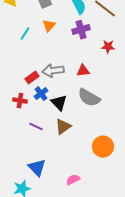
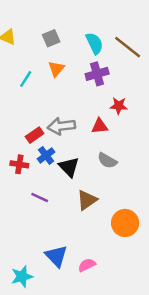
red star: (108, 47) -> (119, 106), moved
gray semicircle: (89, 98) -> (107, 161), size x0.7
brown triangle: (63, 127) -> (87, 200), moved
blue triangle: (37, 168) -> (56, 256), moved

